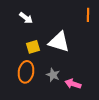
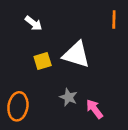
orange ellipse: (26, 72) -> (18, 106), moved
pink arrow: (73, 84) -> (94, 109), turned 35

